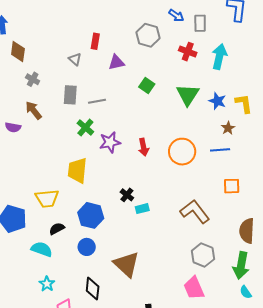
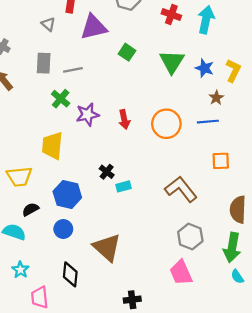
purple triangle: (116, 62) -> (94, 27), size x1.5
yellow L-shape: (244, 104) -> (233, 71), turned 35

